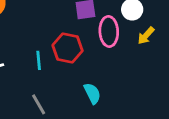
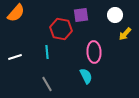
pink ellipse: (109, 31) -> (94, 52), moved
red hexagon: (68, 48) -> (61, 29), moved

